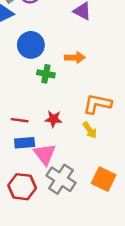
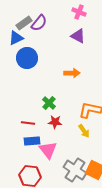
blue circle: (31, 45) -> (27, 58), moved
green cross: (46, 74) -> (49, 103), moved, turned 32
gray cross: (61, 179) -> (75, 170), moved

